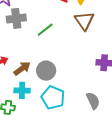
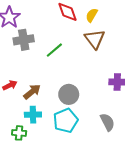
gray circle: (46, 71) -> (69, 94), moved
cyan pentagon: (53, 98) -> (66, 121), turned 30

